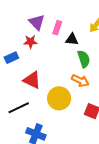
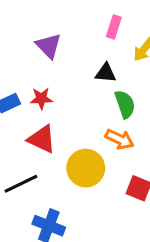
pink rectangle: (57, 28) -> (114, 27), moved
red star: (30, 42) -> (41, 99), moved

